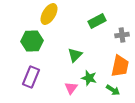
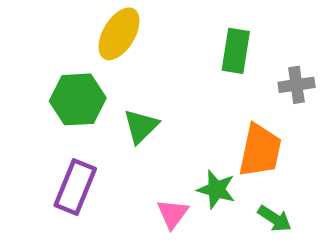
green rectangle: (97, 21) -> (236, 51), turned -54
green triangle: (75, 55) -> (141, 126), moved
orange trapezoid: (120, 66) -> (260, 151), moved

